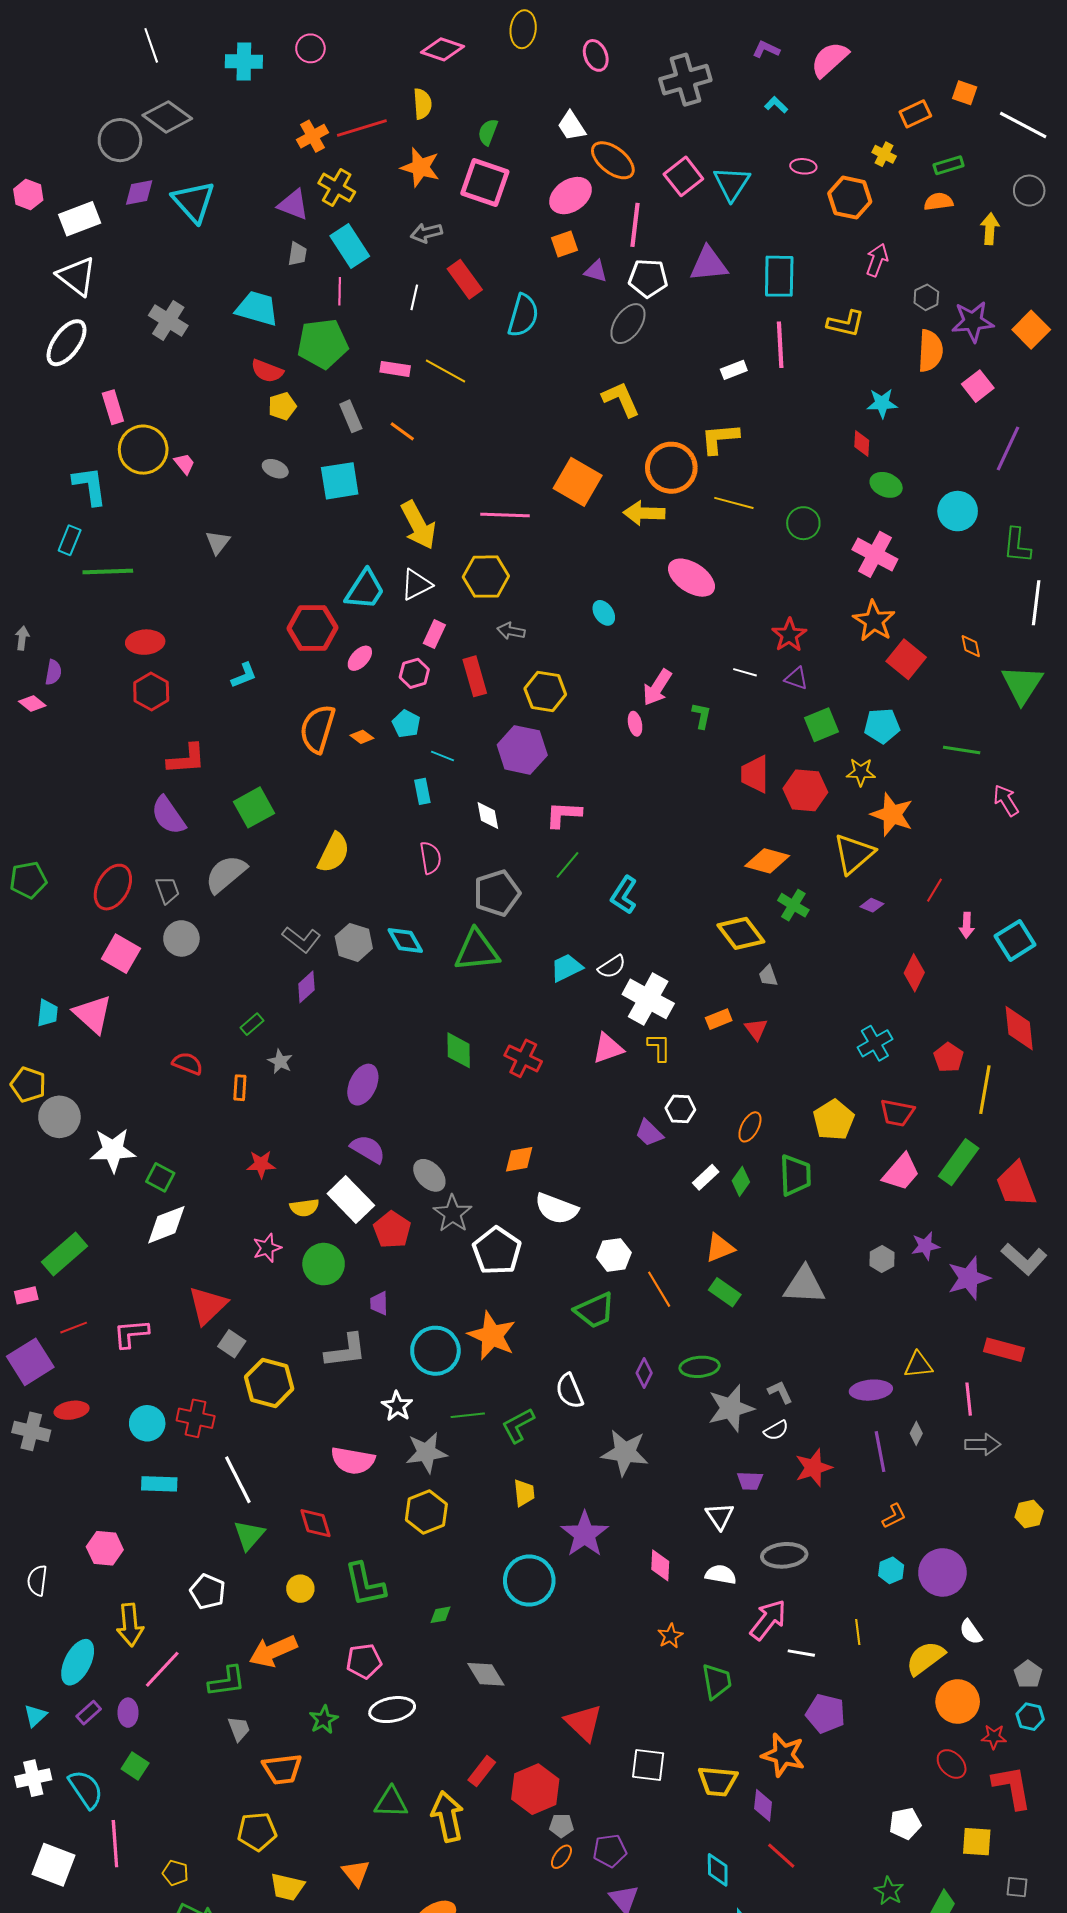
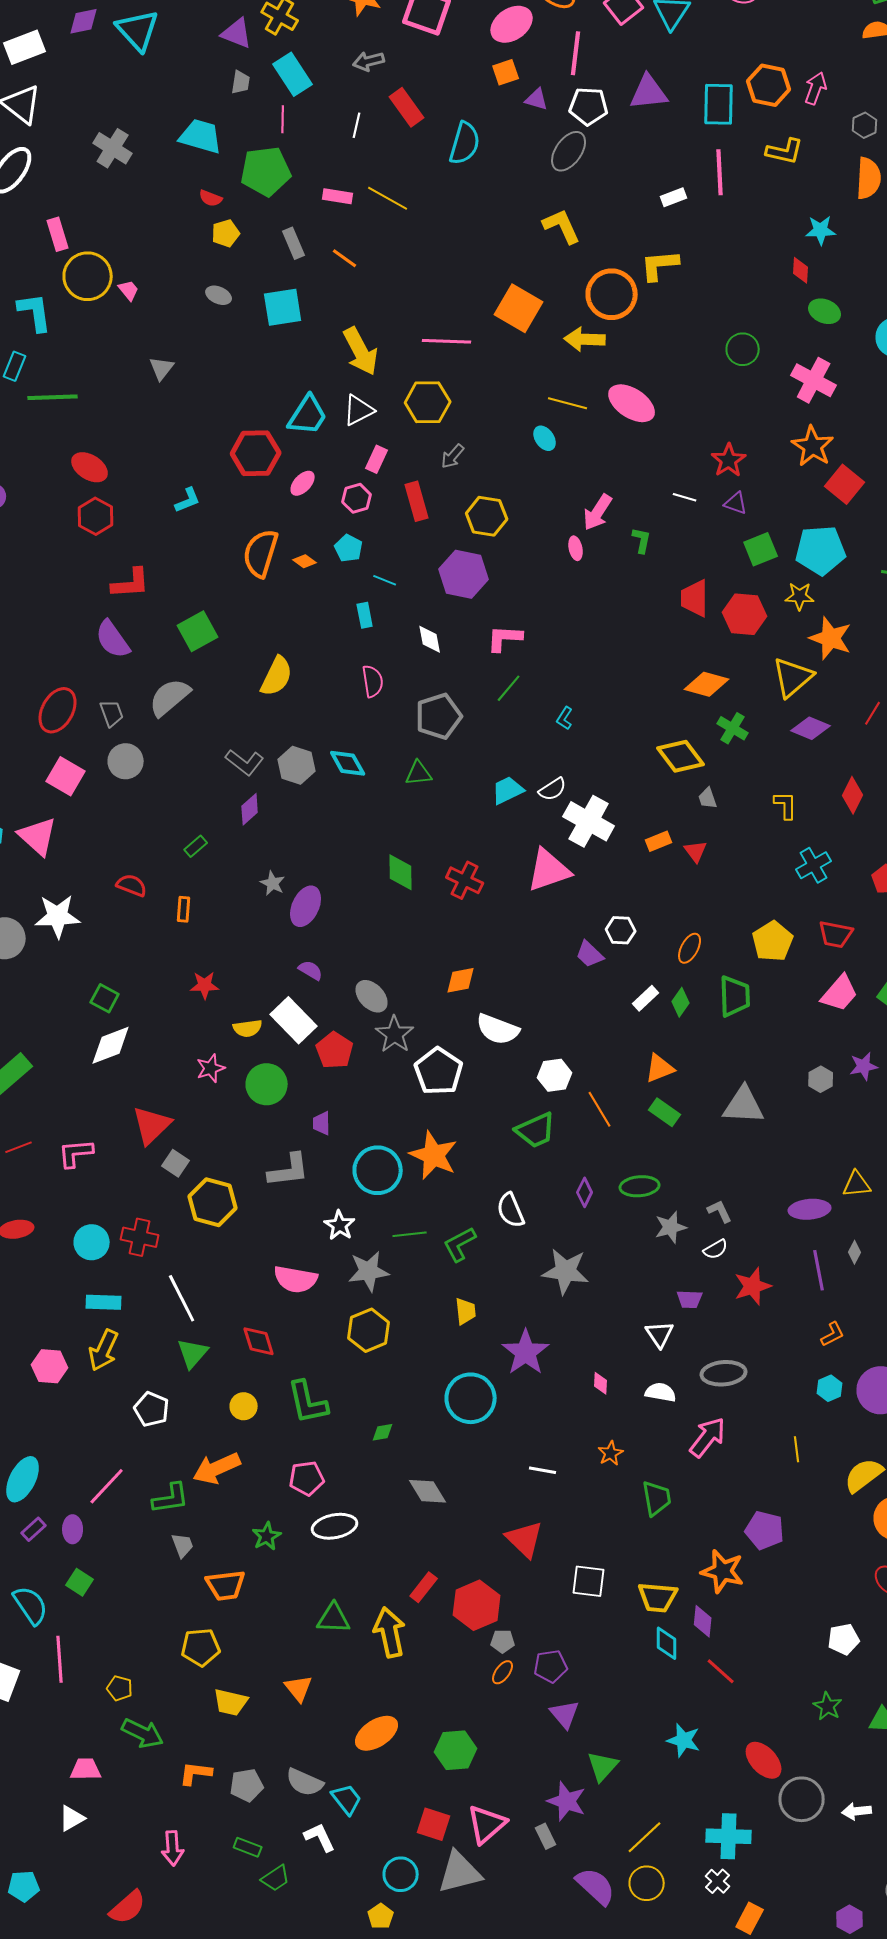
orange hexagon: (850, 198) -> (769, 85), moved
red semicircle: (267, 371) -> (211, 198), size x0.7
yellow line: (734, 503) -> (568, 403), moved
gray arrow: (511, 631) -> (453, 456), turned -60
red ellipse: (145, 642) -> (90, 467), turned 36
cyan pentagon: (882, 726) -> (821, 550), size x1.4
cyan L-shape: (624, 895) -> (565, 718), size x0.6
purple diamond: (872, 905) -> (811, 728), size x1.6
green triangle: (477, 951) -> (419, 773), size x0.6
yellow L-shape: (659, 1047) -> (786, 805), moved
pink triangle: (608, 1048) -> (549, 870), size x1.4
gray star: (280, 1061) -> (273, 883), moved
purple semicircle: (368, 1149) -> (311, 970), size x0.7
white star: (113, 1150) -> (58, 916), moved
gray star: (731, 1408) -> (671, 1227), size x0.7
pink diamond: (660, 1565) -> (601, 1383), size x0.7
yellow arrow: (130, 1625) -> (104, 1350), moved, turned 30
white line: (801, 1653) -> (543, 1470), moved
cyan diamond: (718, 1870) -> (667, 1643), moved

